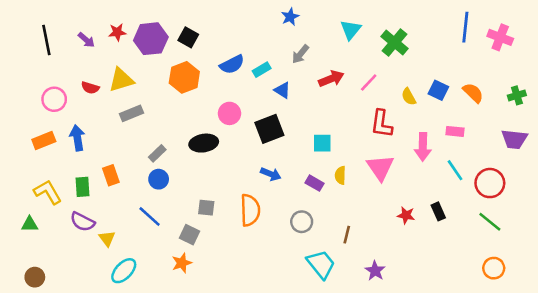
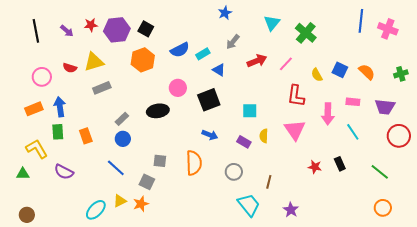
purple trapezoid: (514, 139) -> (385, 107), moved
red circle: (490, 183) -> (399, 136), moved
green rectangle: (83, 187) -> (58, 132), moved
yellow triangle: (107, 238) -> (120, 201), moved, turned 40

